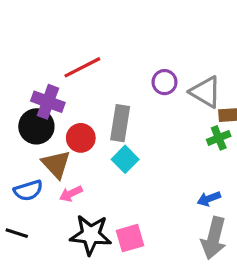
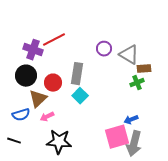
purple cross: (48, 102) -> (33, 50), moved
brown triangle: (56, 164) -> (38, 99), turned 30
pink square: (130, 238) -> (117, 137), moved, size x1.4

